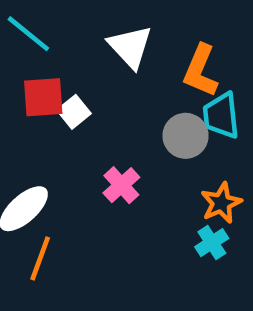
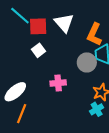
red square: (43, 97) -> (38, 26), moved
pink cross: (121, 185) -> (58, 83), turned 35

